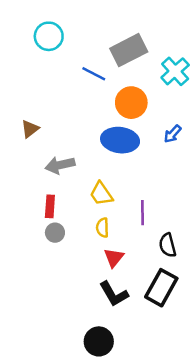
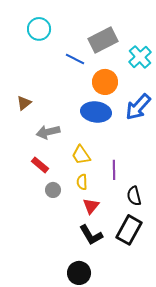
blue arrow: (173, 134) -> (138, 107), size x1.8
red rectangle: (50, 206) -> (40, 165), turned -54
gray circle: (55, 233) -> (53, 190), moved

